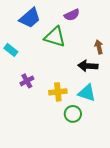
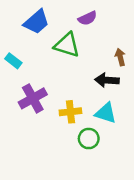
purple cross: (27, 81) -> (33, 98), size x1.6

